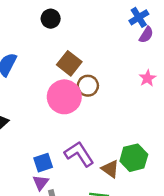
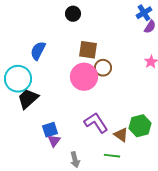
brown square: (69, 63) -> (88, 50), turned -30
blue square: (43, 163) -> (50, 130), moved
purple triangle: (41, 183) -> (54, 141), moved

